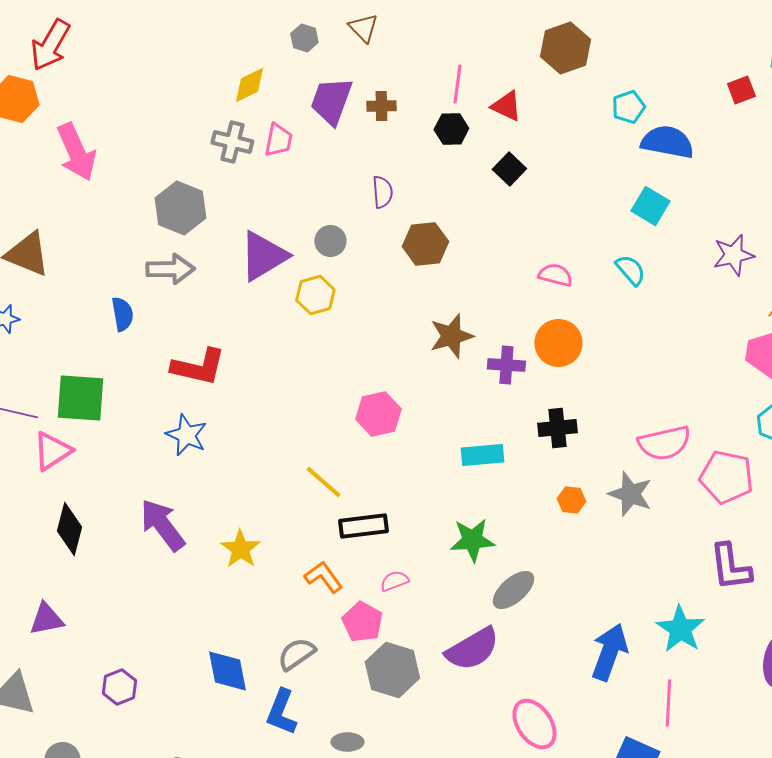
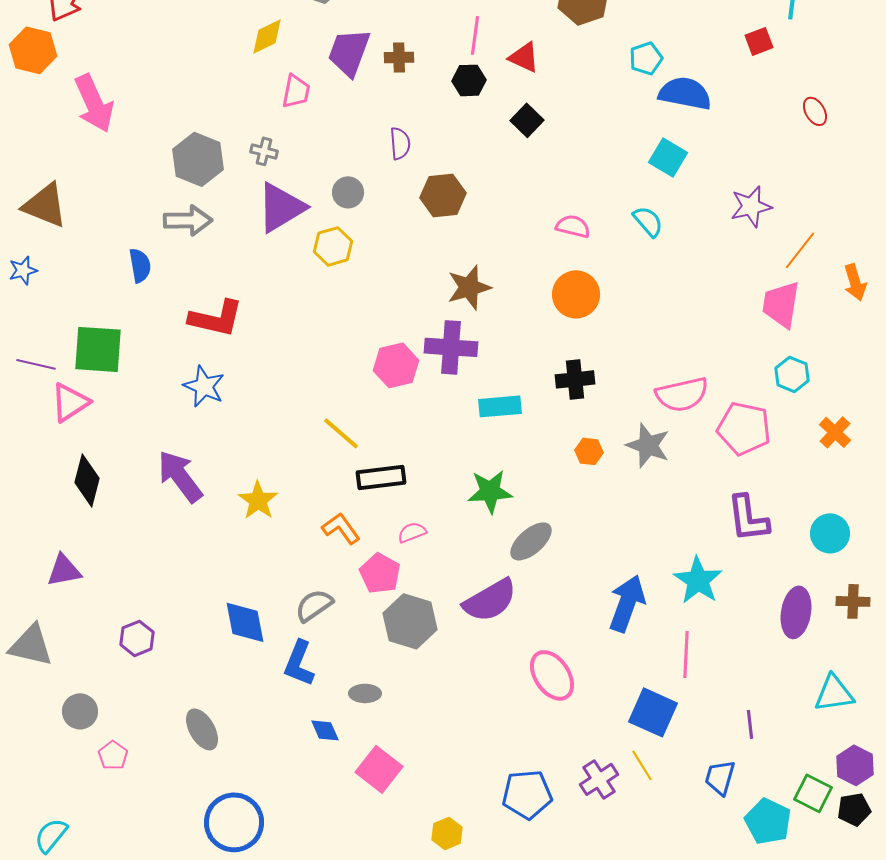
gray cross: (232, 142) -> (264, 151), moved, size x0.7
purple cross: (506, 365) -> (451, 347), moved, size x1.4

